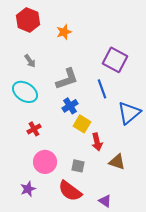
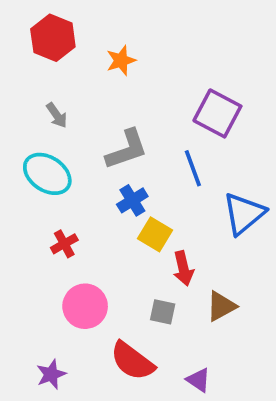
brown triangle: (117, 162) -> (221, 306), turned -48
gray square: (78, 166) -> (163, 312), moved
purple star: (28, 189) -> (51, 374), moved

